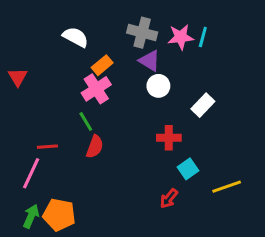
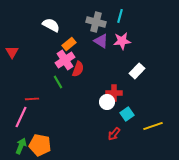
pink star: (181, 37) -> (122, 41), moved
cyan line: (203, 37) -> (120, 16), moved
white circle: (158, 86) -> (107, 102), moved
red semicircle: (95, 147) -> (78, 69), moved

